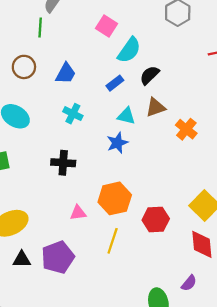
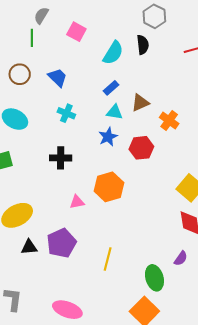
pink square: (107, 26) -> (76, 32), moved
blue trapezoid: (66, 73) -> (58, 78), turned -70
black semicircle: (150, 75) -> (143, 45), moved, turned 132
blue rectangle: (115, 83) -> (111, 88), moved
red hexagon: (156, 219) -> (141, 148), moved
yellow line: (113, 241) -> (108, 259), moved

